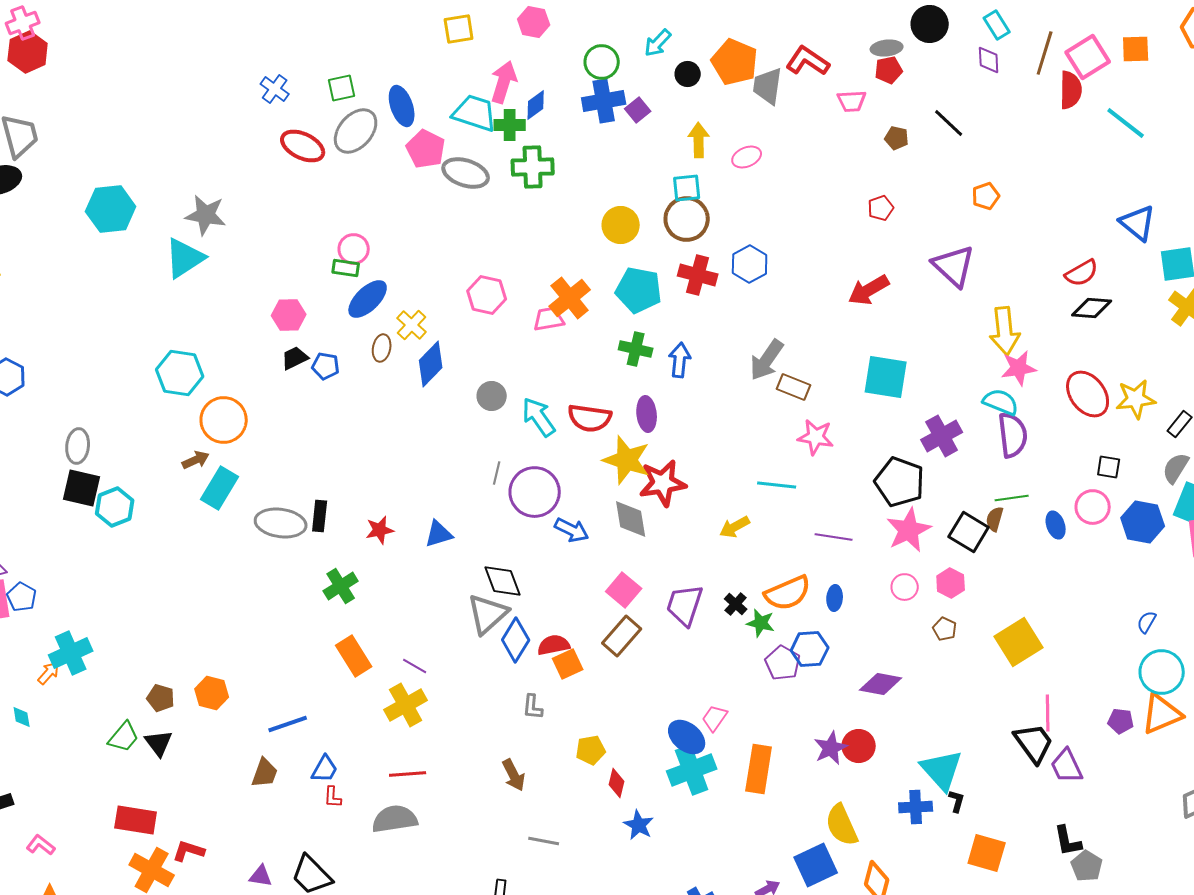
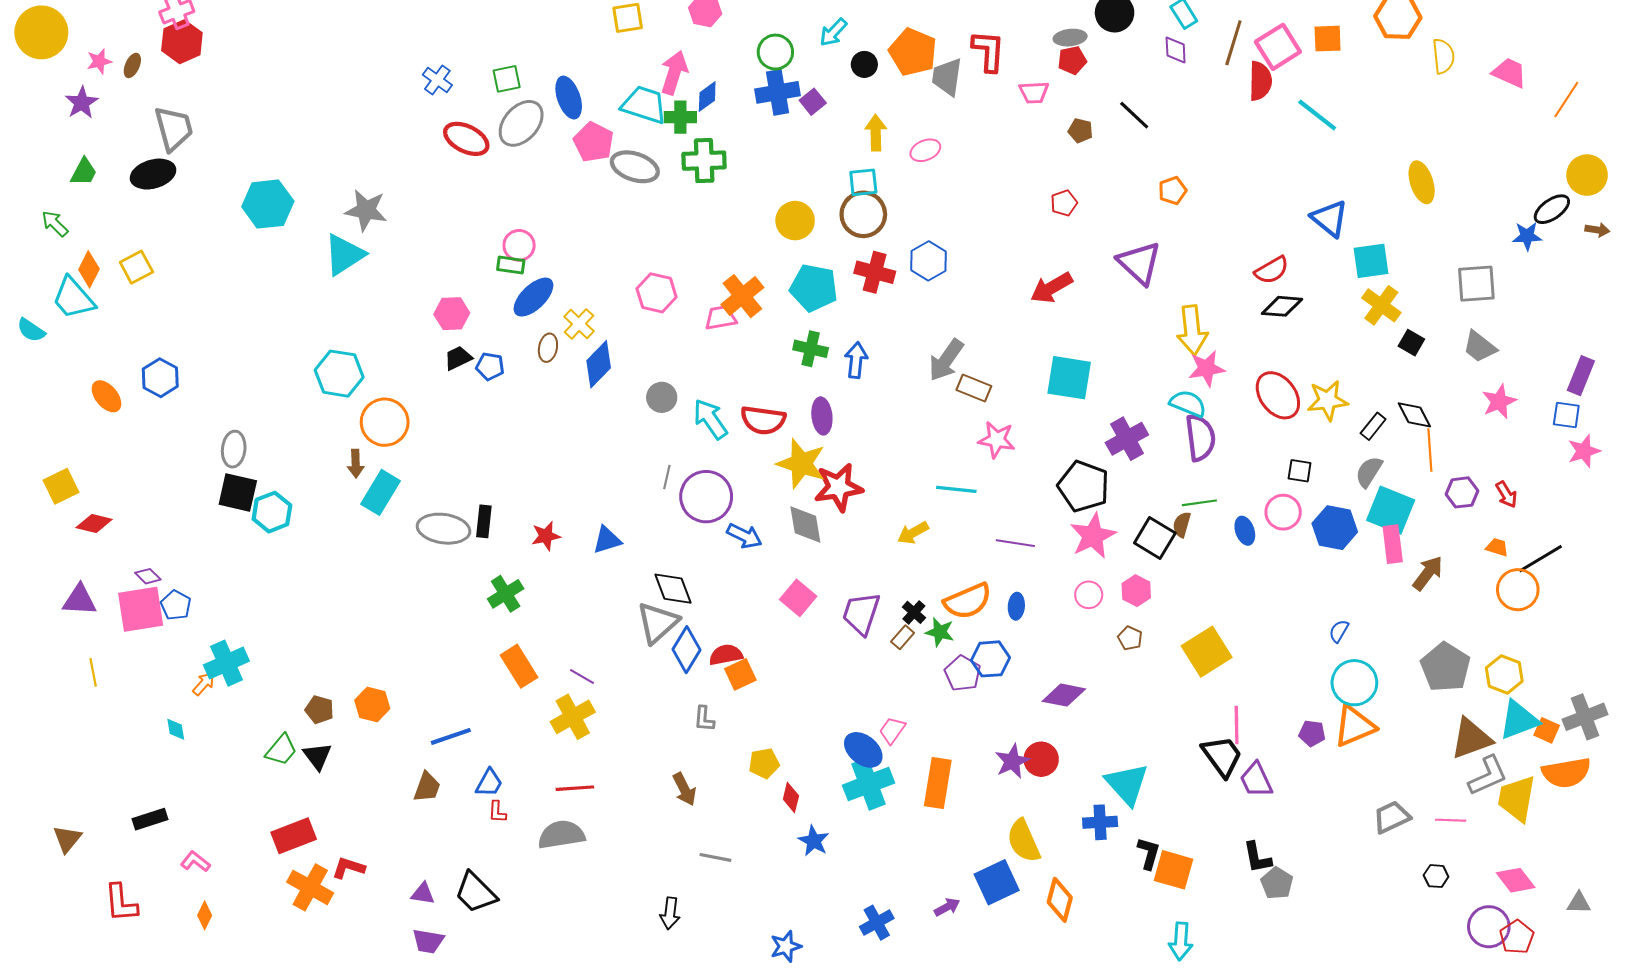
red L-shape: (808, 61) -> (988, 51), turned 60
brown arrow: (196, 460) -> (356, 464), turned 112
brown rectangle: (622, 636) -> (903, 637), moved, size x0.6
black L-shape: (957, 801) -> (1149, 853), moved, size x1.4
red rectangle: (136, 820) -> (294, 836), turned -30

